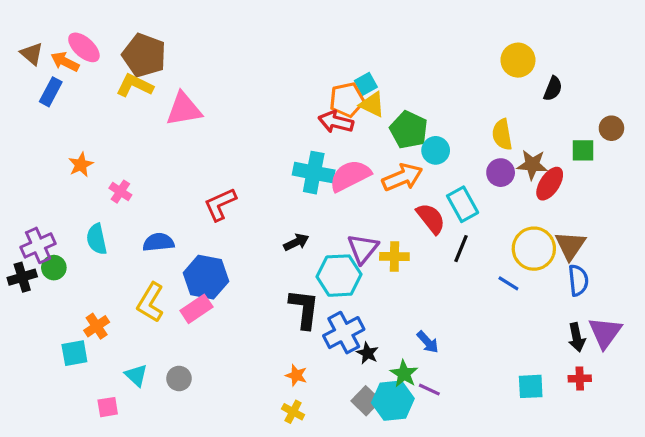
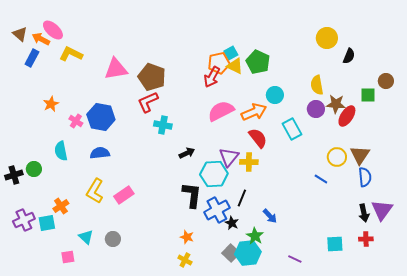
brown pentagon: (144, 55) -> (152, 77), moved
yellow L-shape: (135, 85) -> (71, 54), moved
red arrow: (336, 122) -> (212, 77), turned -75
green pentagon: (409, 130) -> (258, 62), moved
cyan cross: (314, 173) -> (163, 125), moved, size x0.7
red L-shape: (220, 204) -> (148, 102), moved
red semicircle: (431, 218) -> (258, 138), moved
purple cross: (38, 245) -> (24, 220), moved
black line: (461, 249) -> (242, 198), moved
yellow circle: (534, 249) -> (337, 157), size x0.7
blue hexagon: (206, 277) -> (101, 117), moved
purple line: (429, 390) -> (295, 259), moved

